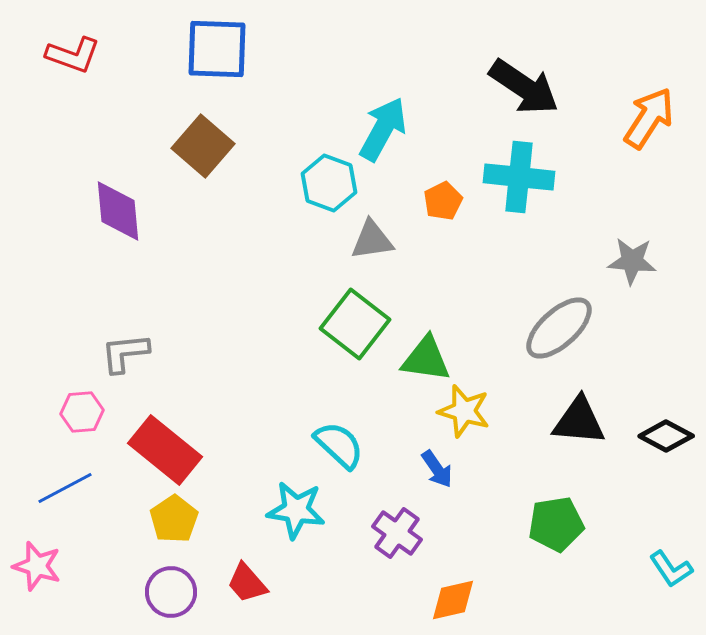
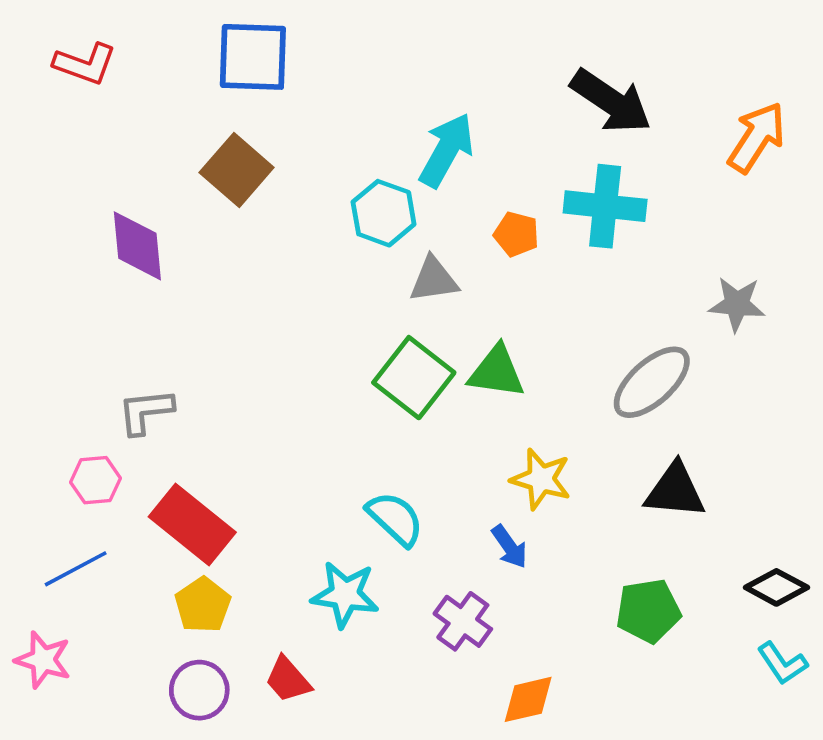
orange pentagon: (443, 201) -> (516, 234), turned -30
green triangle: (426, 359) -> (497, 372), moved
black diamond: (666, 436) -> (776, 587), moved

